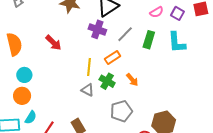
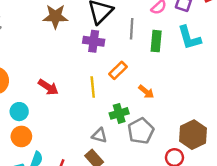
gray line: (125, 34) -> (132, 29), moved, turned -30
red arrow: (53, 43) -> (48, 87), moved
green cross: (107, 81) -> (119, 113), moved, turned -35
gray triangle: (88, 90) -> (99, 135), moved

